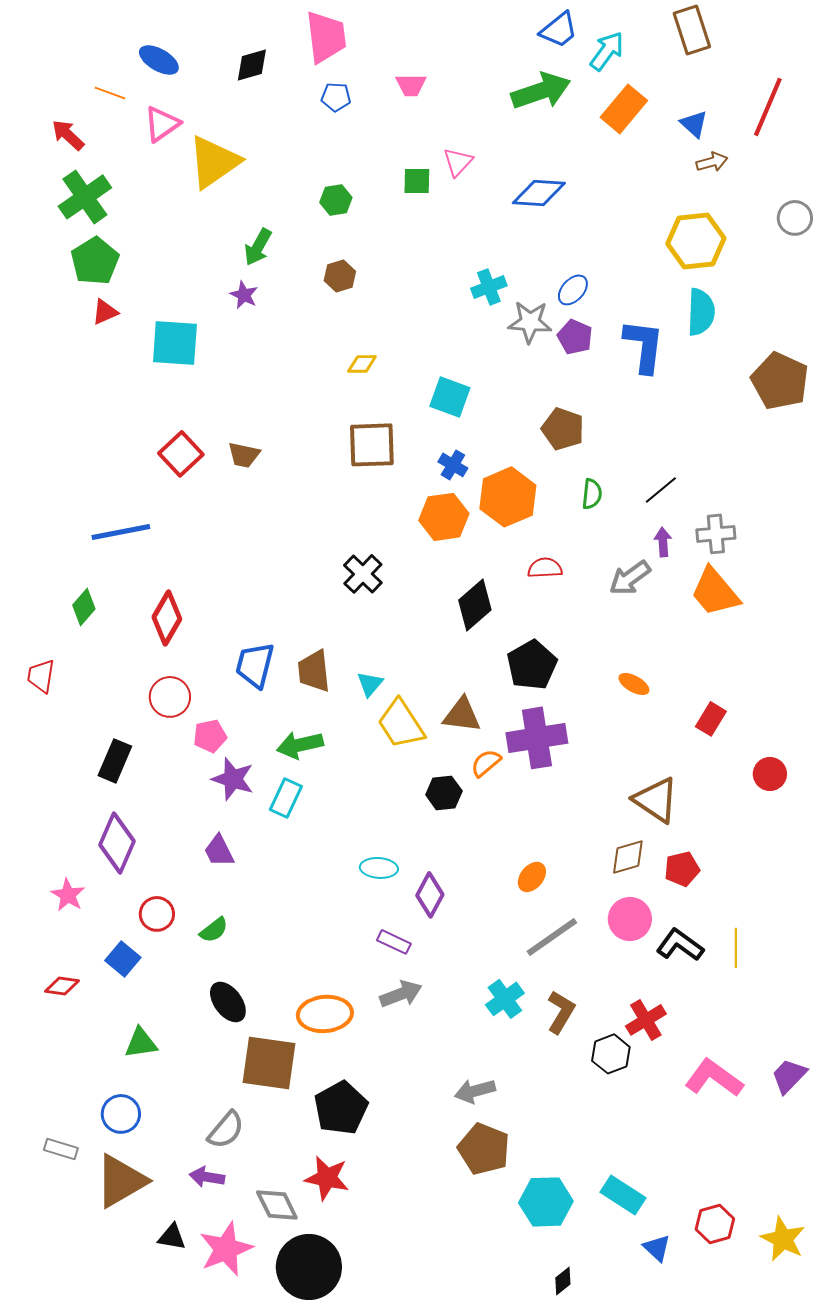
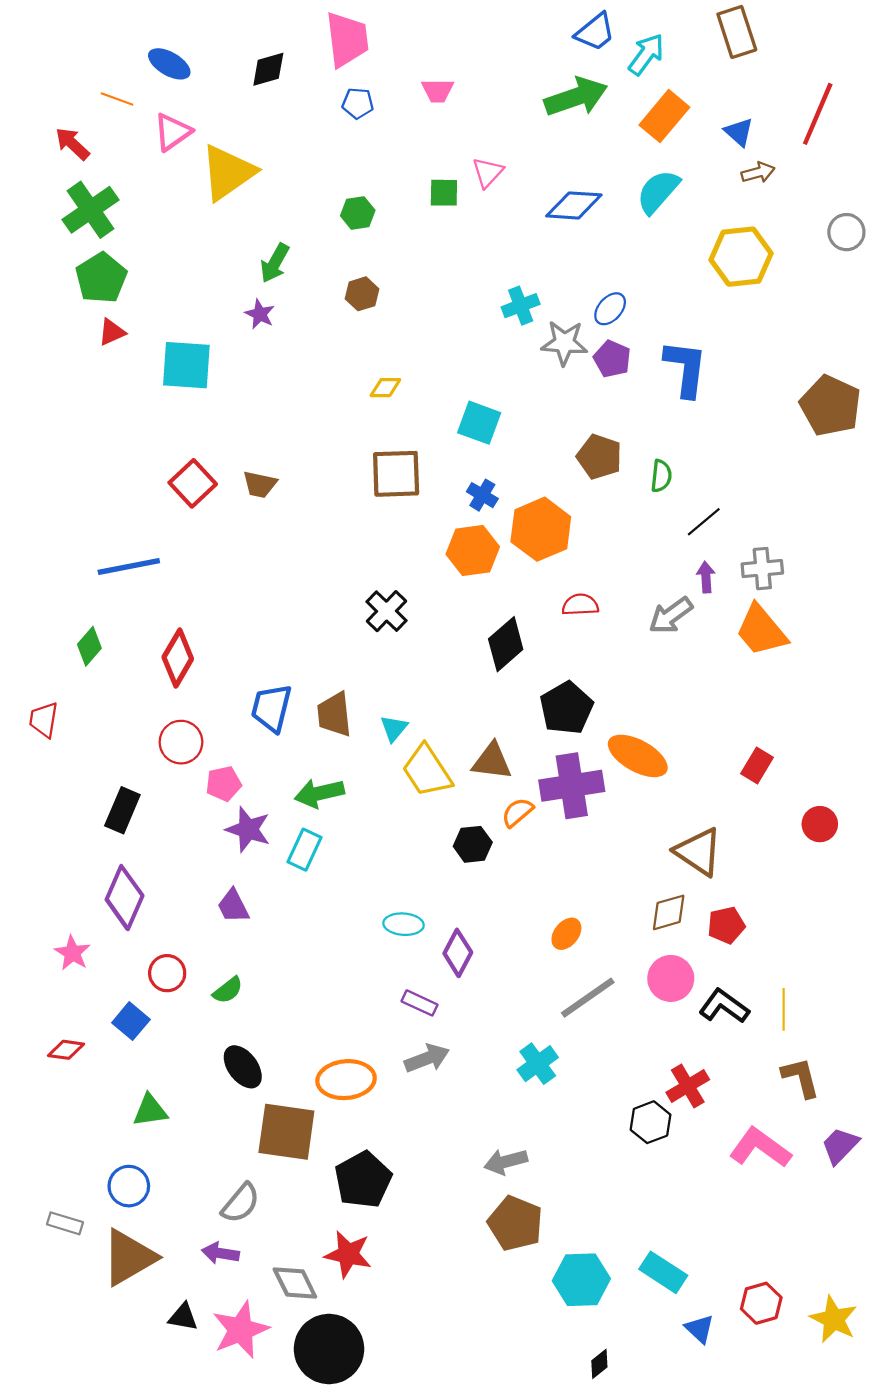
cyan semicircle: (701, 312) -> (658, 192), moved, turned -141
green semicircle: (592, 494) -> (661, 476), moved
orange ellipse: (634, 684) -> (638, 756), moved, size x1.8
brown L-shape: (561, 1012) -> (801, 1077), moved, turned -45

